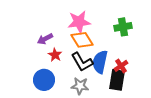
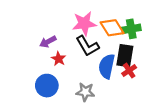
orange diamond: (82, 40) -> (112, 28), moved
black L-shape: (82, 62) -> (87, 46), moved
black rectangle: (117, 80) -> (125, 56), moved

